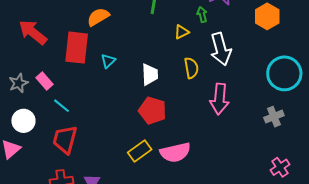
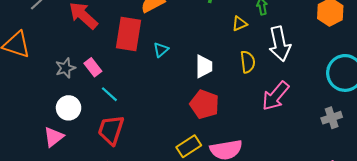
pink arrow: (219, 99) -> (276, 96), turned 32

